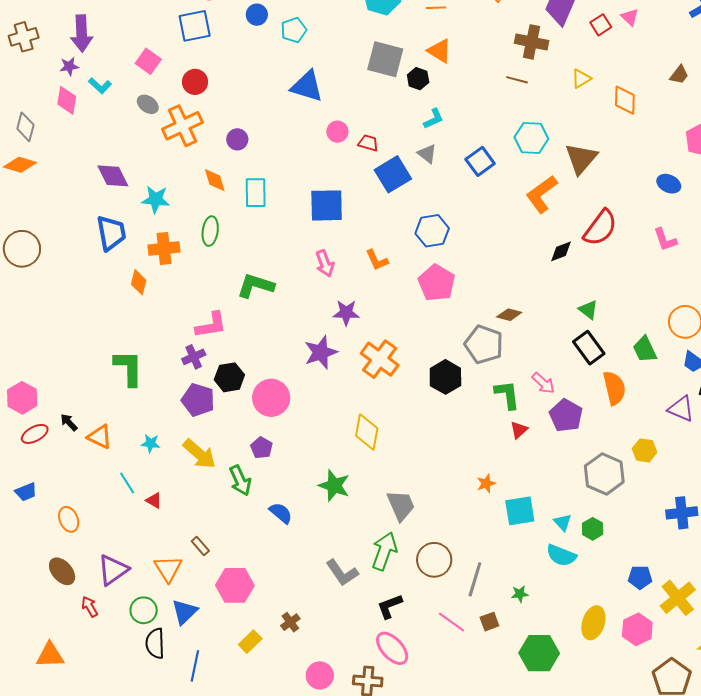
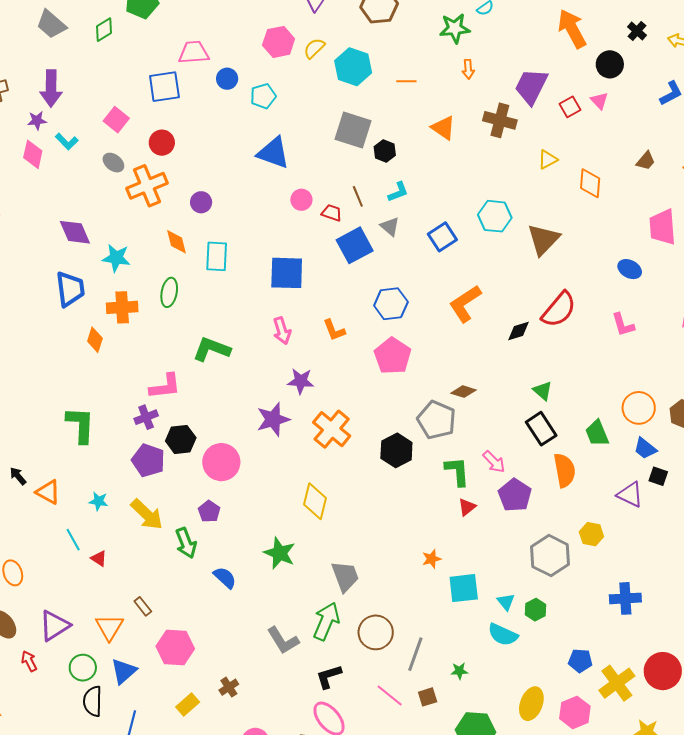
orange triangle: (439, 51) -> (443, 128), moved
brown line: (517, 80) -> (358, 196), moved, turned 50
orange L-shape: (542, 194) -> (465, 304), moved

